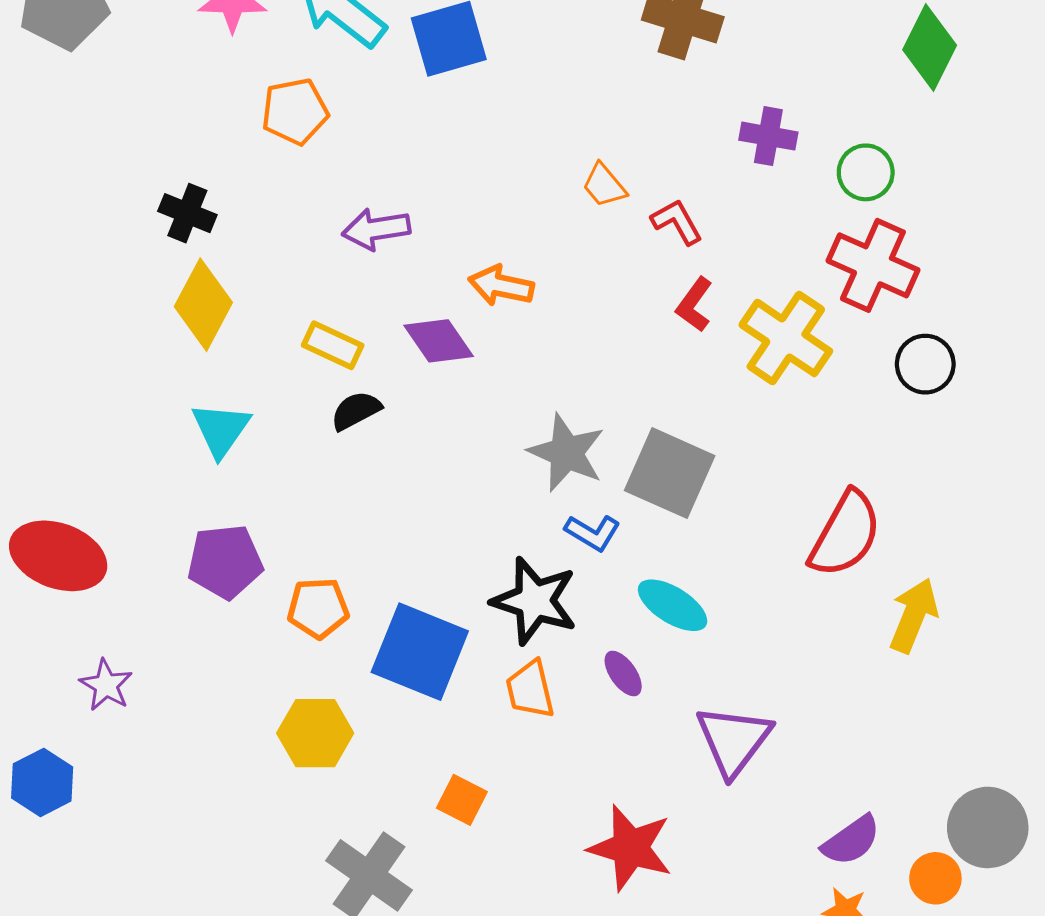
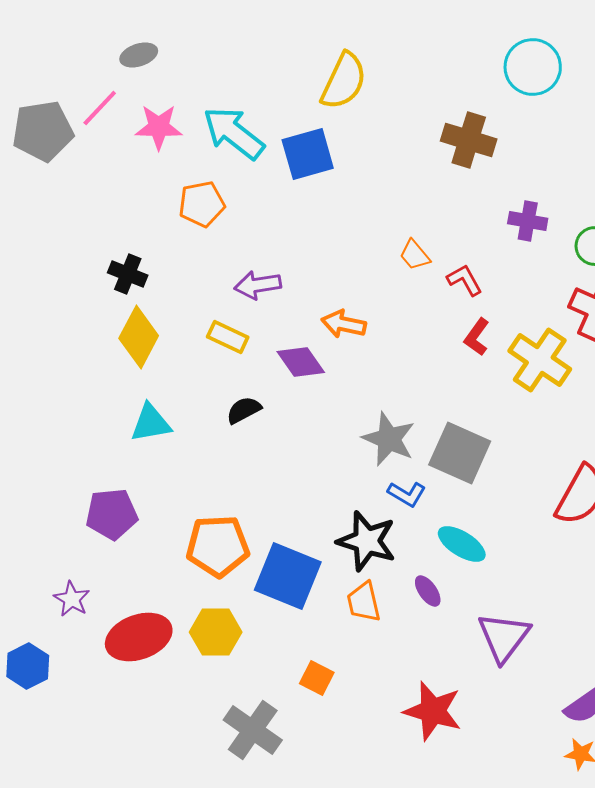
yellow rectangle: (333, 345) -> (228, 337), moved
cyan triangle: (221, 429) -> (151, 423), turned 45
red ellipse: (58, 556) -> (139, 637), moved, turned -40
purple pentagon: (225, 562) -> (112, 514), moved
orange pentagon: (318, 608) -> (218, 546), size x1.5

